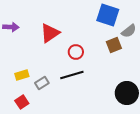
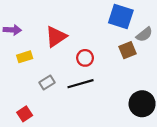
yellow rectangle: (22, 75) -> (25, 57), moved
gray rectangle: (42, 83) -> (47, 83), moved

